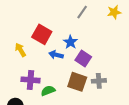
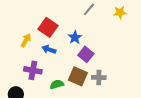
yellow arrow: (20, 50) -> (26, 40), turned 56
blue arrow: (56, 55) -> (49, 49), moved
green semicircle: (48, 91) -> (57, 84), moved

